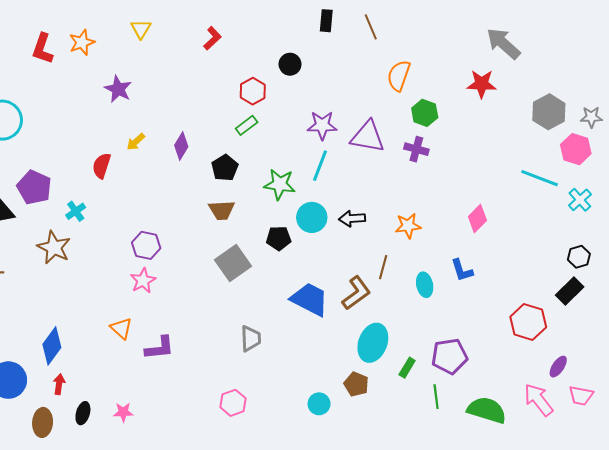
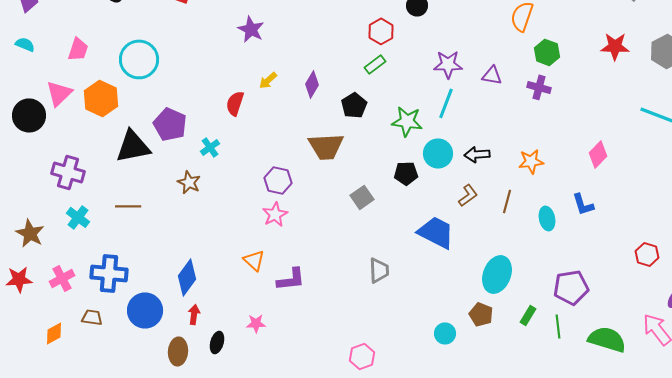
red star: (482, 84) -> (615, 46), moved
purple triangle: (368, 137) -> (492, 75), size x0.6
brown trapezoid: (222, 210) -> (326, 146), moved, size x1.4
brown star: (54, 247) -> (189, 182), size x0.7
gray square: (233, 263) -> (362, 197), size x0.7
brown L-shape: (356, 293) -> (468, 195), moved, size x0.7
red hexagon: (528, 322) -> (647, 254), size x0.7
green rectangle: (407, 368) -> (528, 315), moved
pink hexagon: (233, 403) -> (362, 356), moved
pink star: (123, 412) -> (256, 323), moved

